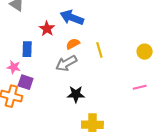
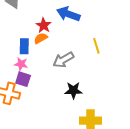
orange semicircle: (73, 44) -> (41, 38), moved
pink star: (14, 67) -> (21, 64), moved

